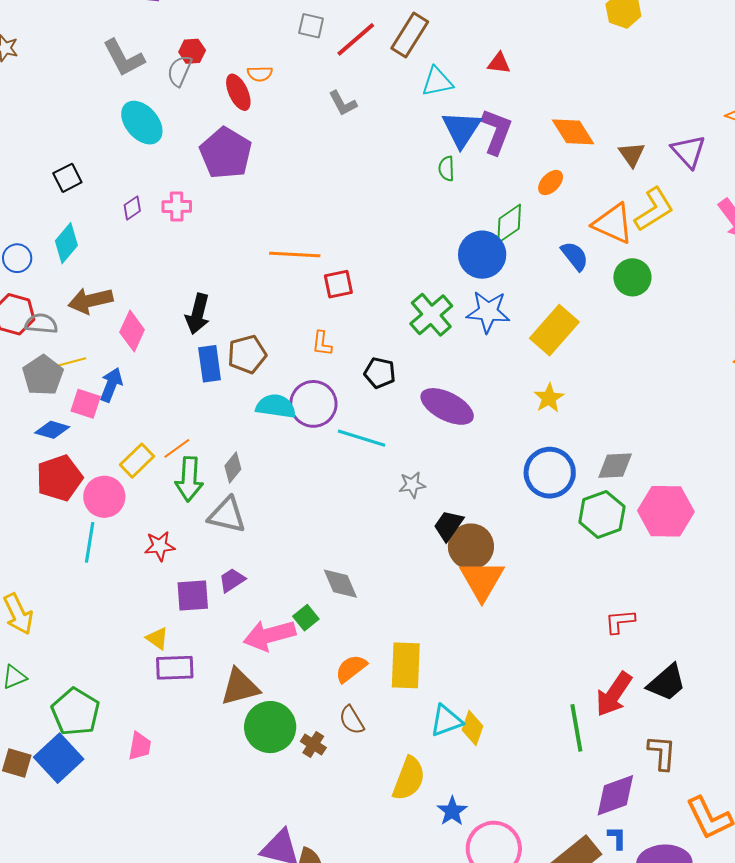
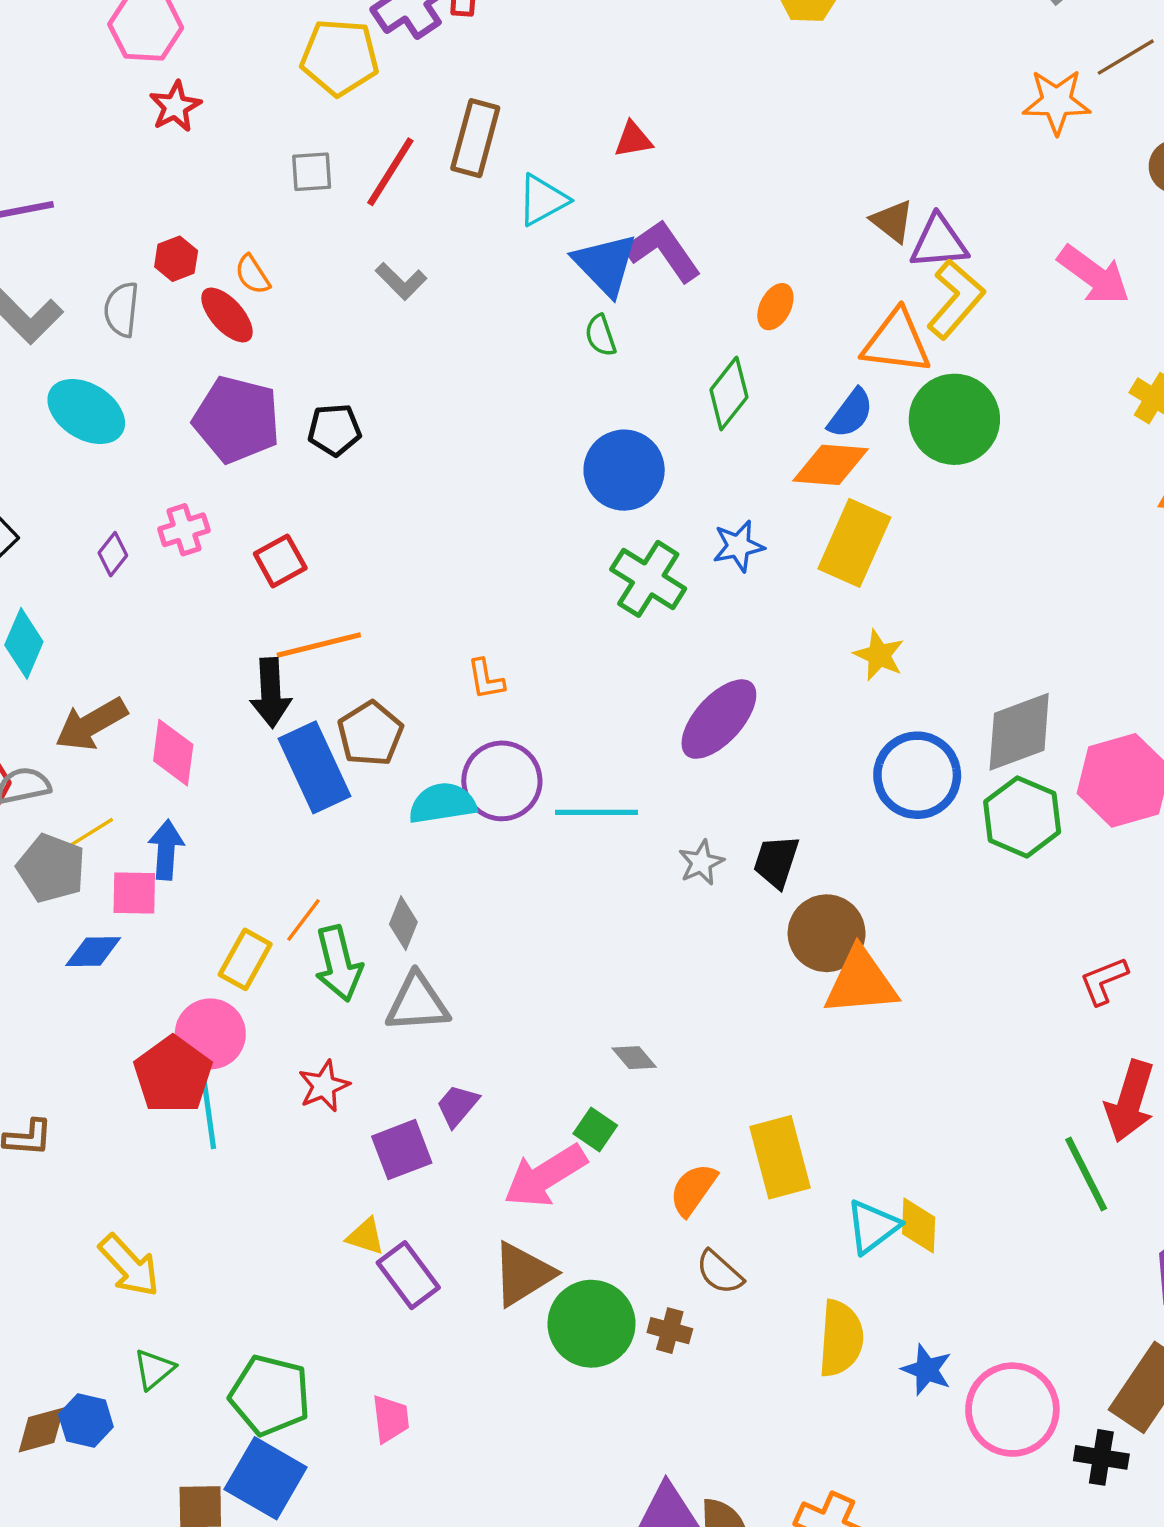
red hexagon: (192, 51) -> (176, 259), moved
orange semicircle: (260, 74) -> (252, 275), turned 75
purple L-shape: (496, 131) -> (663, 251), turned -39
orange diamond: (573, 132) -> (830, 465), moved, turned -36
purple triangle: (688, 151) -> (939, 242), moved, turned -36
orange line: (295, 254) -> (319, 645), moved
blue circle: (482, 255) -> (624, 470), moved
blue semicircle: (575, 256) -> (851, 413), turned 92
green circle: (632, 277) -> (954, 419), size x1.4
red square: (338, 284) -> (280, 561), moved
blue star: (488, 312) -> (738, 546), size x0.7
blue rectangle: (210, 364) -> (315, 767), size x1.4
black pentagon: (380, 373) -> (334, 430), moved
purple ellipse: (447, 406) -> (719, 719), turned -58
gray diamond: (615, 466) -> (1019, 732), size x1.4
red pentagon: (59, 478) -> (173, 1075), moved
black trapezoid: (448, 526) -> (776, 861), moved
orange triangle: (482, 580) -> (861, 982), turned -48
gray diamond: (340, 584) -> (634, 1058), size x0.7
purple rectangle: (175, 668) -> (408, 1275), turned 72

